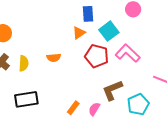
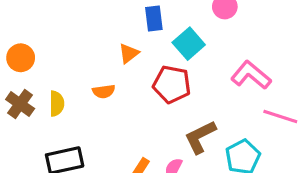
orange triangle: (79, 33) -> (129, 53), moved
pink L-shape: (128, 53) -> (251, 75), moved

